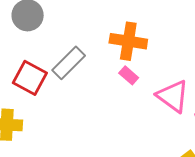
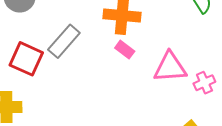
pink triangle: (173, 96) -> (170, 67), turned -36

